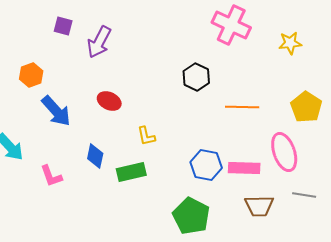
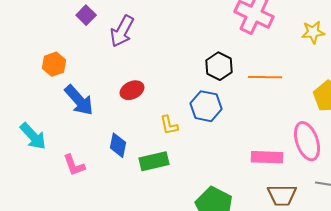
purple square: (63, 26) -> (86, 15), turned 30
red ellipse: (109, 101) -> (132, 90), turned -50
orange line: (242, 107) -> (265, 77), moved
blue hexagon: (206, 165) -> (206, 106), moved

